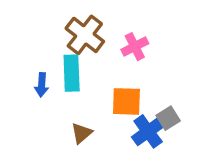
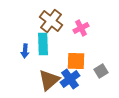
blue cross: (148, 131) -> (70, 79), moved
brown triangle: (82, 133) -> (49, 80), size x1.6

